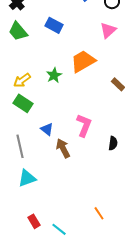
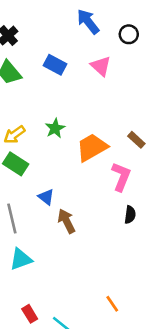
pink triangle: (108, 30) -> (101, 66), moved, turned -36
orange trapezoid: (83, 61) -> (92, 147), moved
pink L-shape: (84, 125) -> (121, 177), moved

